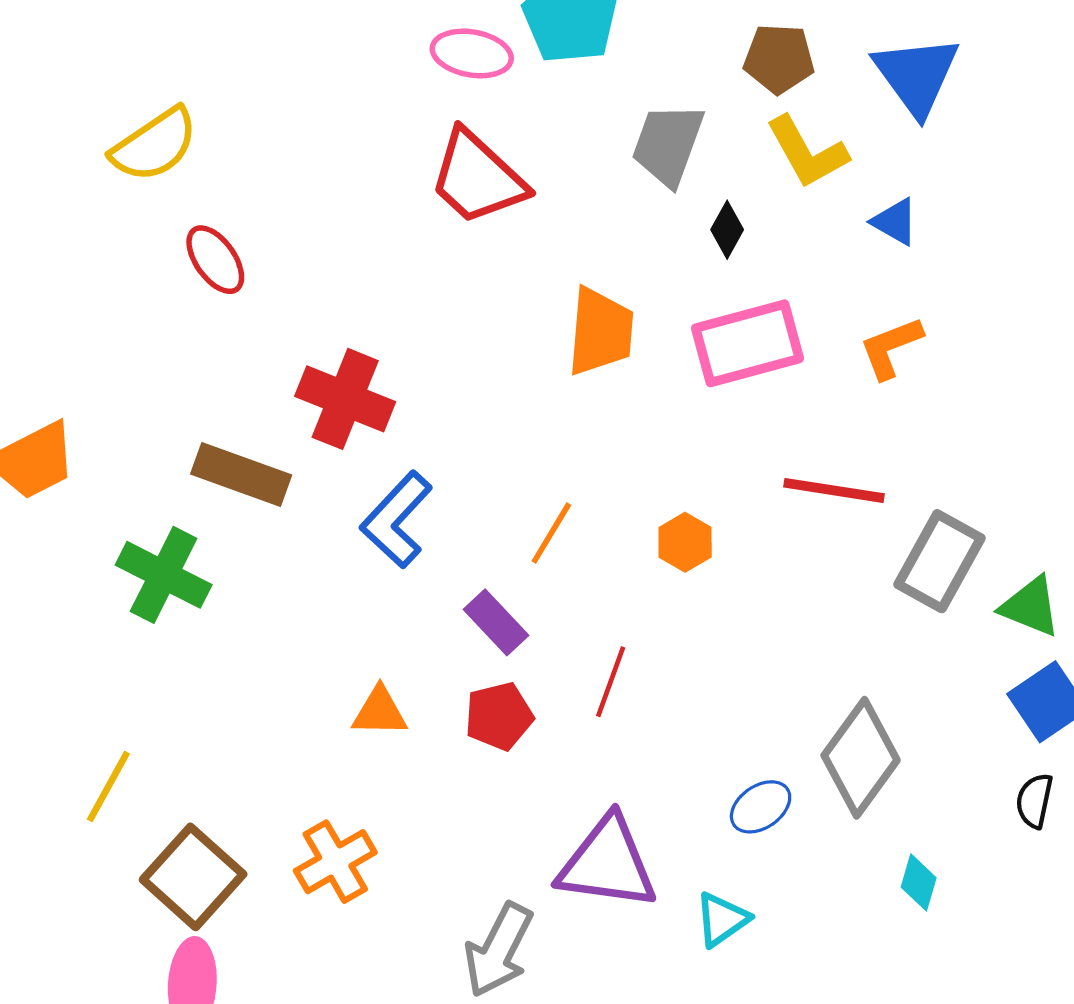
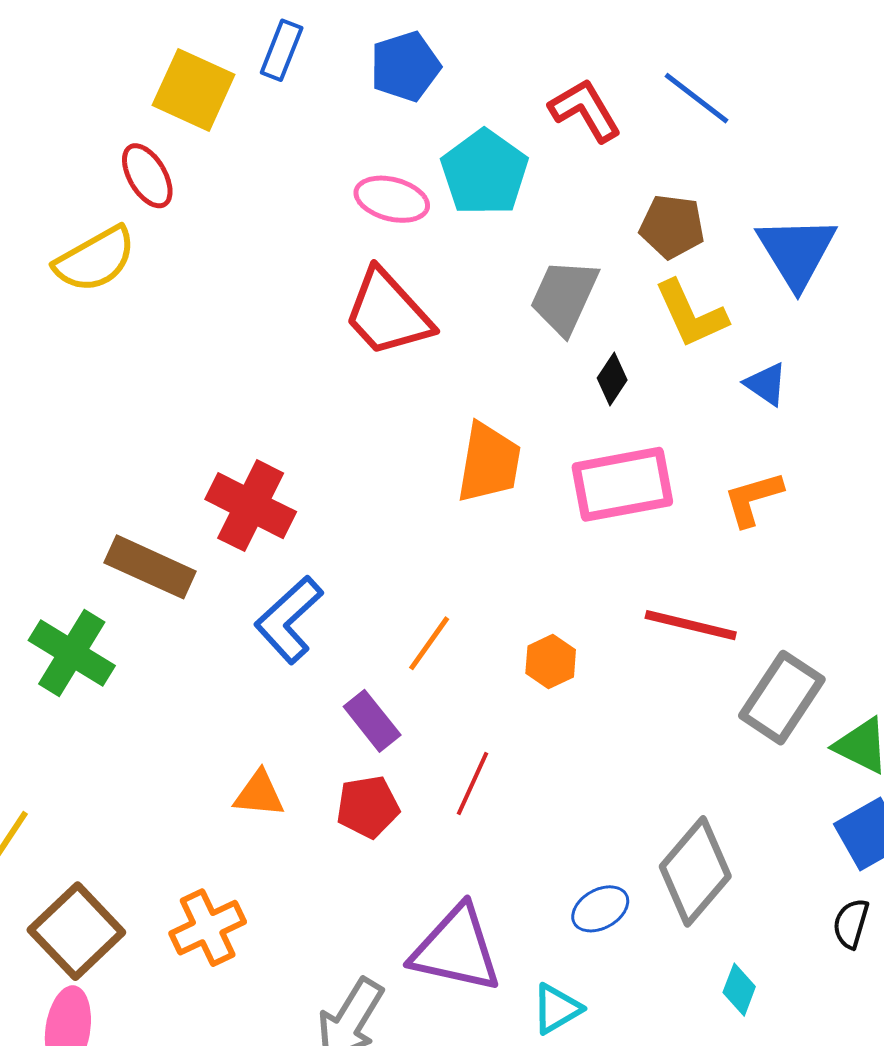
red ellipse: (215, 260) -> (147, 176), moved

